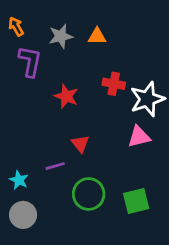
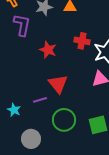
red triangle: (80, 144) -> (58, 84), size x1.5
gray circle: (23, 215) -> (31, 139), moved

